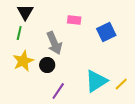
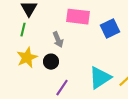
pink rectangle: (74, 20) -> (78, 17), size x1.6
gray arrow: (54, 43) -> (58, 40), size x0.7

